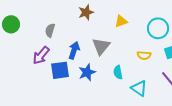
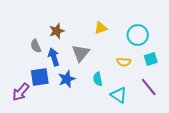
brown star: (86, 12) -> (57, 31), moved
gray semicircle: (50, 30) -> (36, 46), moved, turned -40
blue arrow: (74, 50) -> (54, 57), turned -36
purple arrow: (41, 55) -> (21, 92), moved

